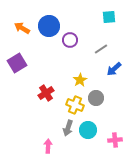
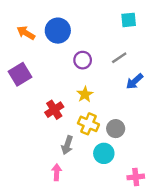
purple circle: (70, 40) -> (83, 60), moved
yellow star: (80, 80) -> (85, 94), moved
gray circle: (96, 98) -> (116, 129), moved
gray arrow: (68, 128) -> (67, 145), moved
pink cross: (115, 140) -> (136, 177), moved

